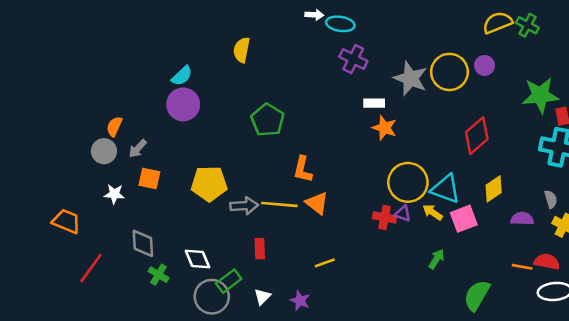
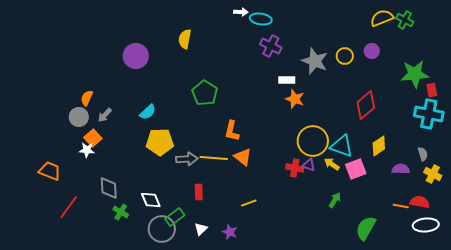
yellow circle: (449, 72) -> (345, 56), size x0.6
cyan semicircle: (182, 76) -> (148, 112), moved
purple circle: (183, 104) -> (136, 56), moved
orange square: (149, 178) -> (93, 138), moved, turned 36

